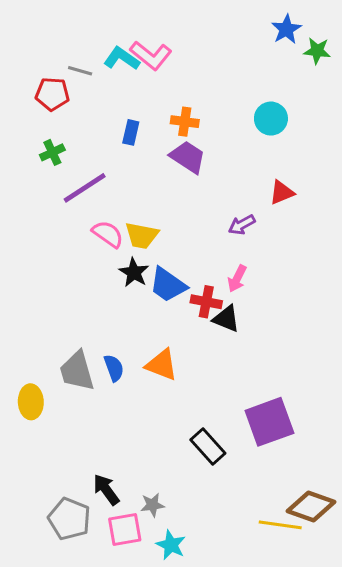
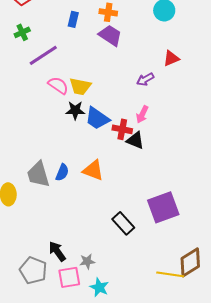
black star: (134, 272) -> (75, 110), turned -30
blue semicircle: (114, 368) -> (62, 172), turned 42
brown diamond: (311, 506) -> (190, 262), turned -52

